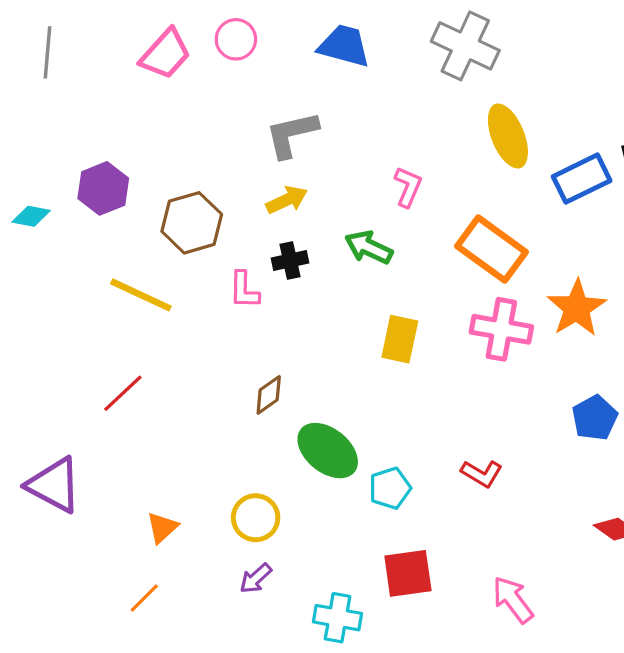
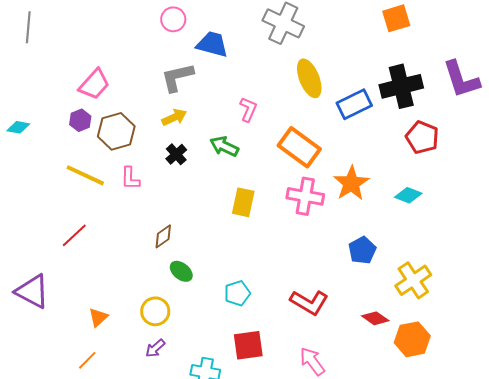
pink circle: (236, 39) -> (173, 19), moved
blue trapezoid: (344, 46) -> (212, 44), moved
pink trapezoid: (165, 54) -> (94, 84), moved
purple hexagon: (103, 188) -> (80, 120), moved, size x0.7
black cross: (290, 261) -> (176, 154), turned -30
pink L-shape: (244, 290) -> (130, 178), moved
green ellipse: (328, 451) -> (181, 271), moved, size x0.6
red L-shape: (482, 473) -> (309, 302), moved, size x1.5

